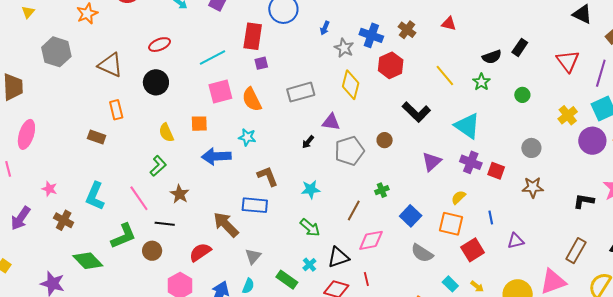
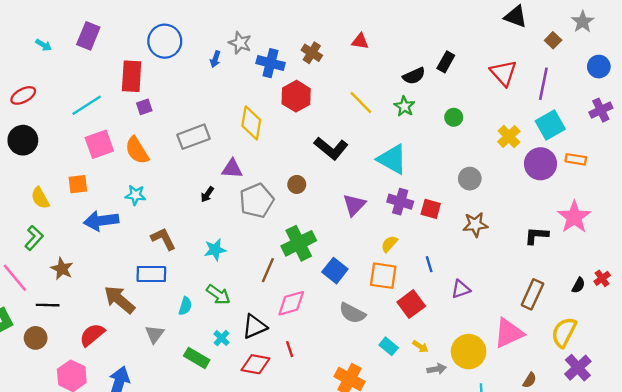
gray star: (344, 48) -> (240, 43), moved
green cross: (382, 190) -> (299, 243), size x2.0
cyan semicircle: (248, 286) -> (185, 306), moved

